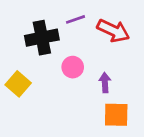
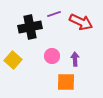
pink circle: (73, 67) -> (52, 56), moved
orange square: (116, 115) -> (66, 82), moved

